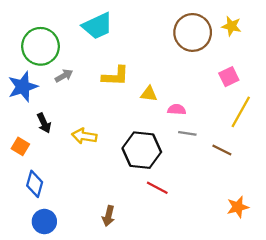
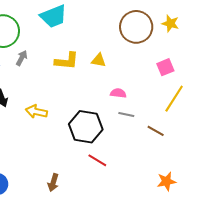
gray arrow: (64, 76) -> (22, 58), turned -35
yellow triangle: (149, 94) -> (99, 60), moved

